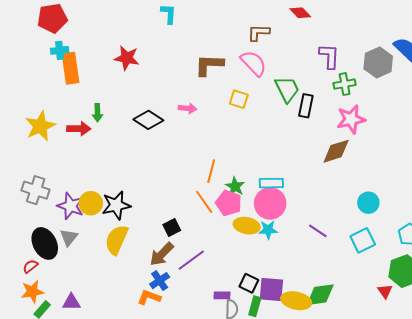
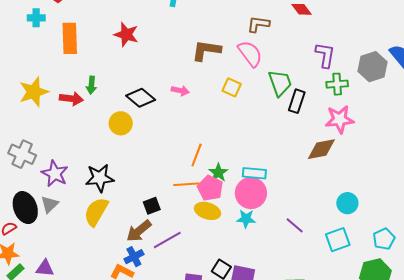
cyan cross: (60, 50) -> (36, 18), moved
orange line: (204, 202) -> (186, 184), turned -65
yellow circle: (91, 203) -> (121, 123), moved
yellow ellipse: (247, 226) -> (207, 211), moved

